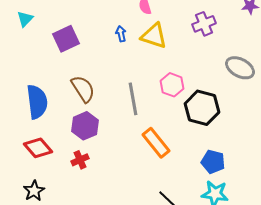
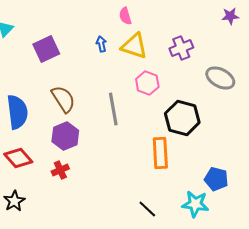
purple cross: (204, 24) -> (181, 48), moved
pink hexagon: (172, 85) -> (147, 83), moved
orange rectangle: (156, 143) -> (160, 153), moved, turned 36
blue pentagon: (213, 162) -> (216, 179), moved

